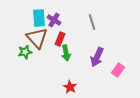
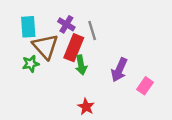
cyan rectangle: (39, 18) -> (28, 27), moved
gray line: (92, 22) -> (92, 30), moved
red rectangle: (60, 39) -> (74, 48), size x1.5

